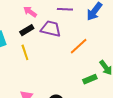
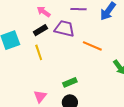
orange line: (79, 46) -> (92, 46), turned 66
green rectangle: (90, 79) -> (70, 82), moved

